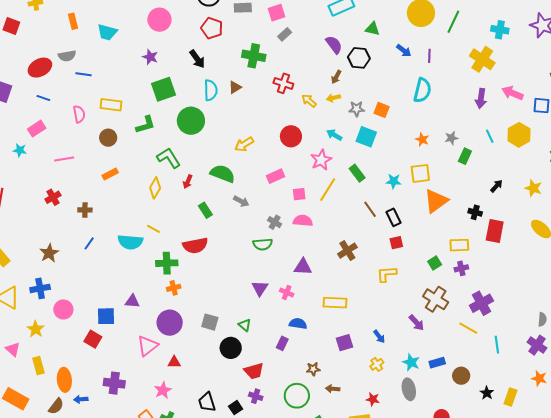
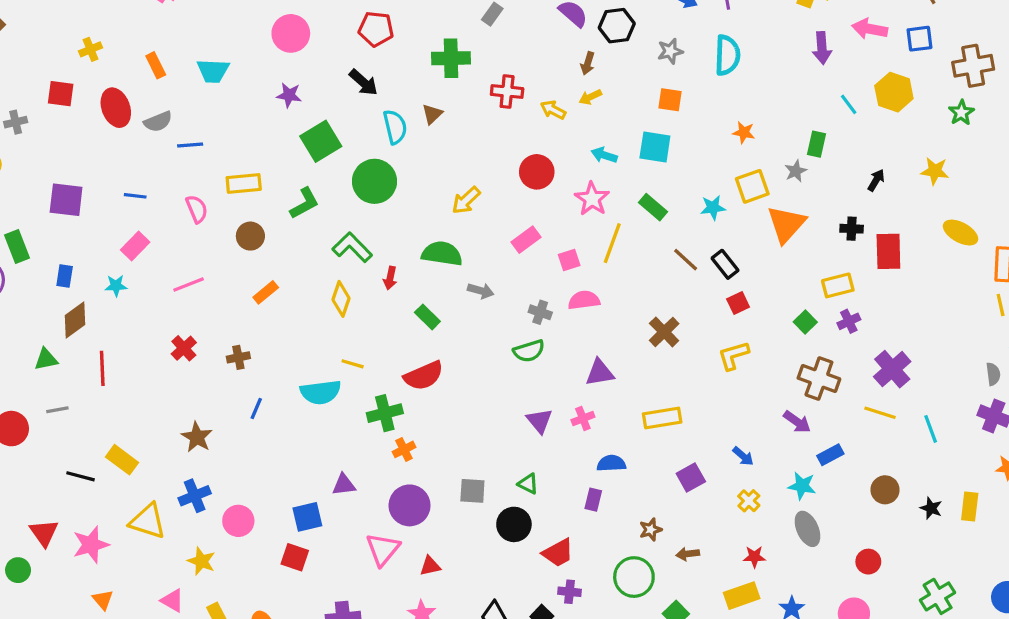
red ellipse: (40, 68) -> (116, 108), moved, turned -70
gray star: (357, 109) -> (670, 51), moved
gray star: (451, 138) -> (796, 171), moved
pink cross: (287, 292) -> (583, 418), turned -32
blue rectangle: (437, 363) -> (830, 455), moved

